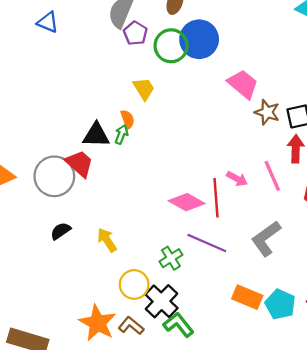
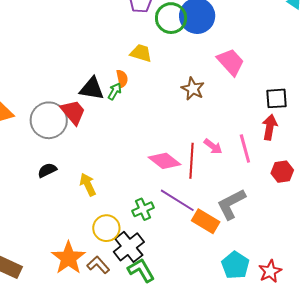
yellow trapezoid: (144, 89) -> (141, 53), turned -50
brown star: (267, 112) -> (193, 89), moved
orange rectangle: (247, 297) -> (206, 221), moved

